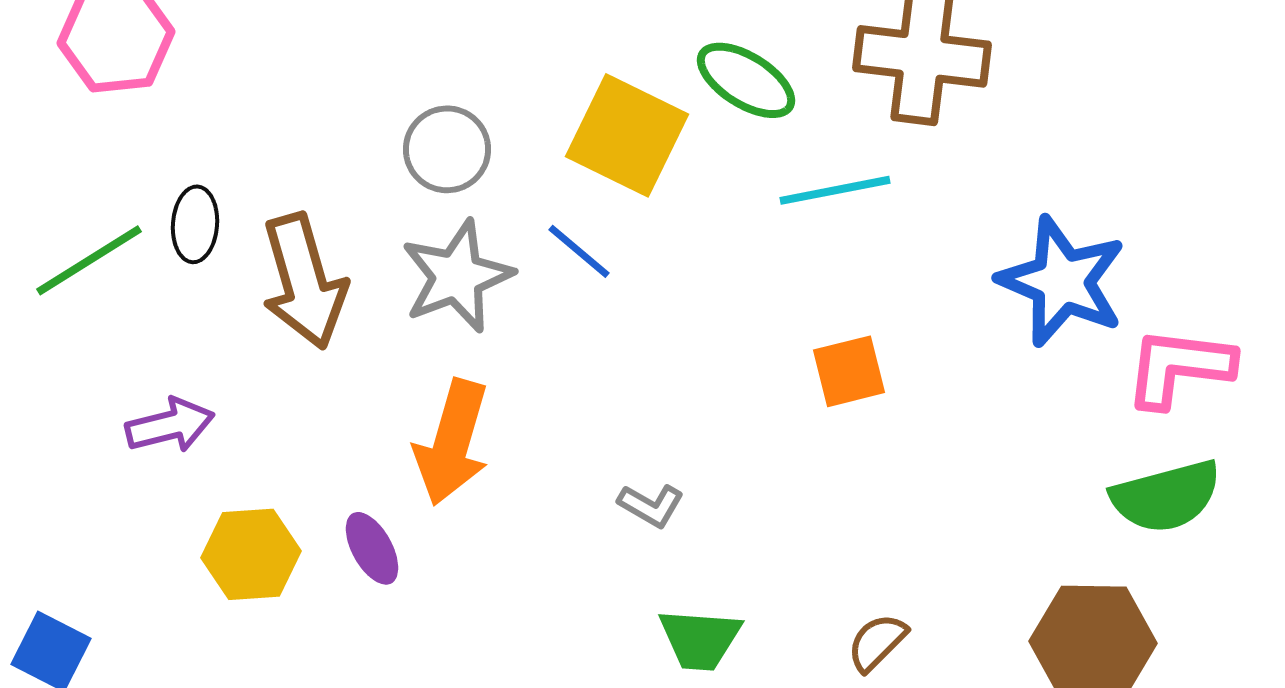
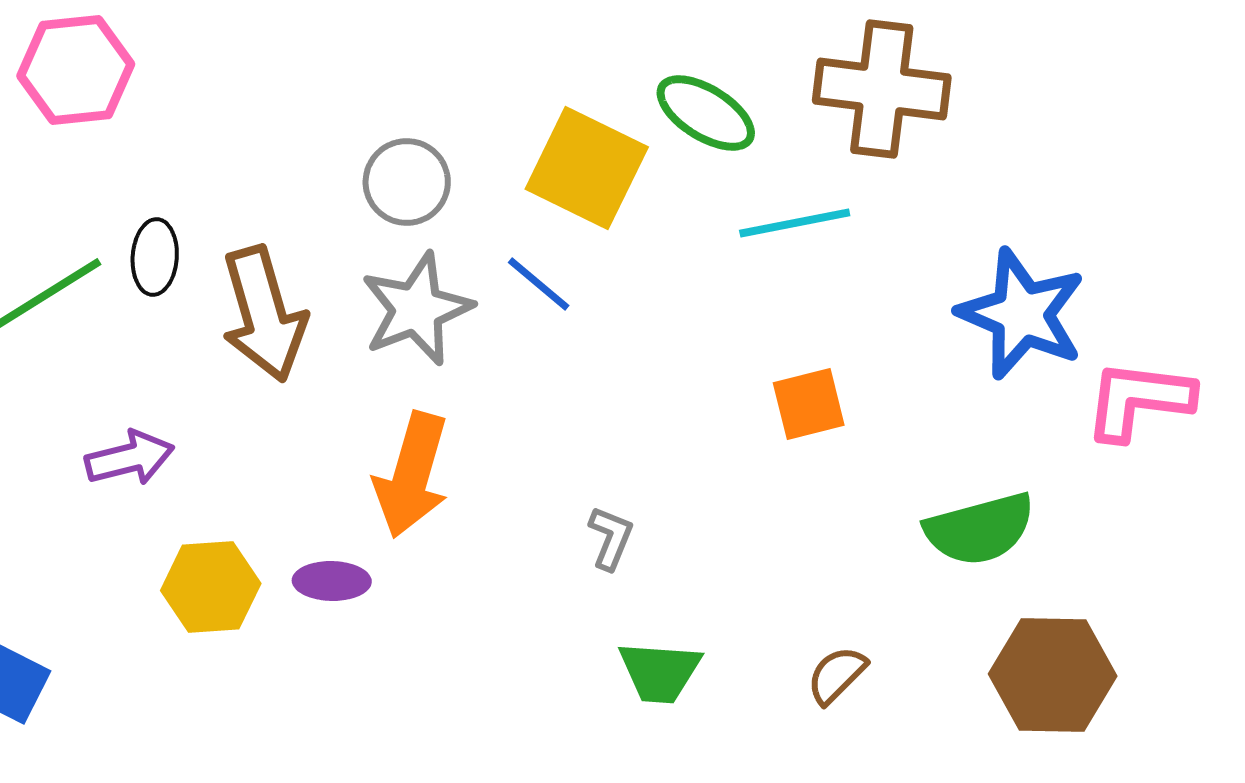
green semicircle: (1166, 496) -> (980, 529), moved
gray L-shape: (651, 505) -> (611, 538), turned -98
purple ellipse: (372, 548) -> (332, 581), turned -60

